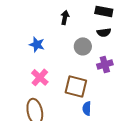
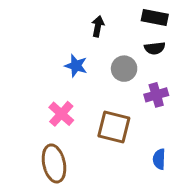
blue star: (37, 44) -> (76, 66), moved
blue semicircle: (87, 108) -> (159, 159), moved

